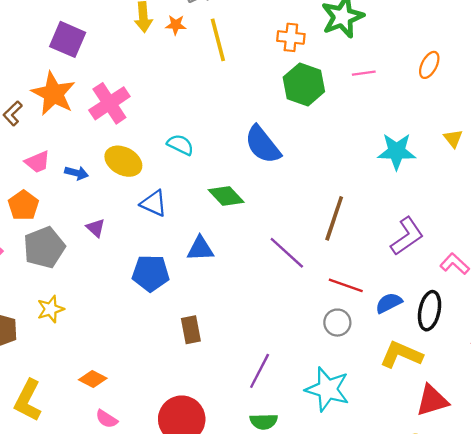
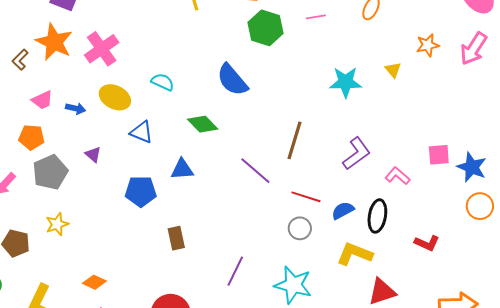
orange pentagon: (23, 205) -> (32, 137), turned -30

